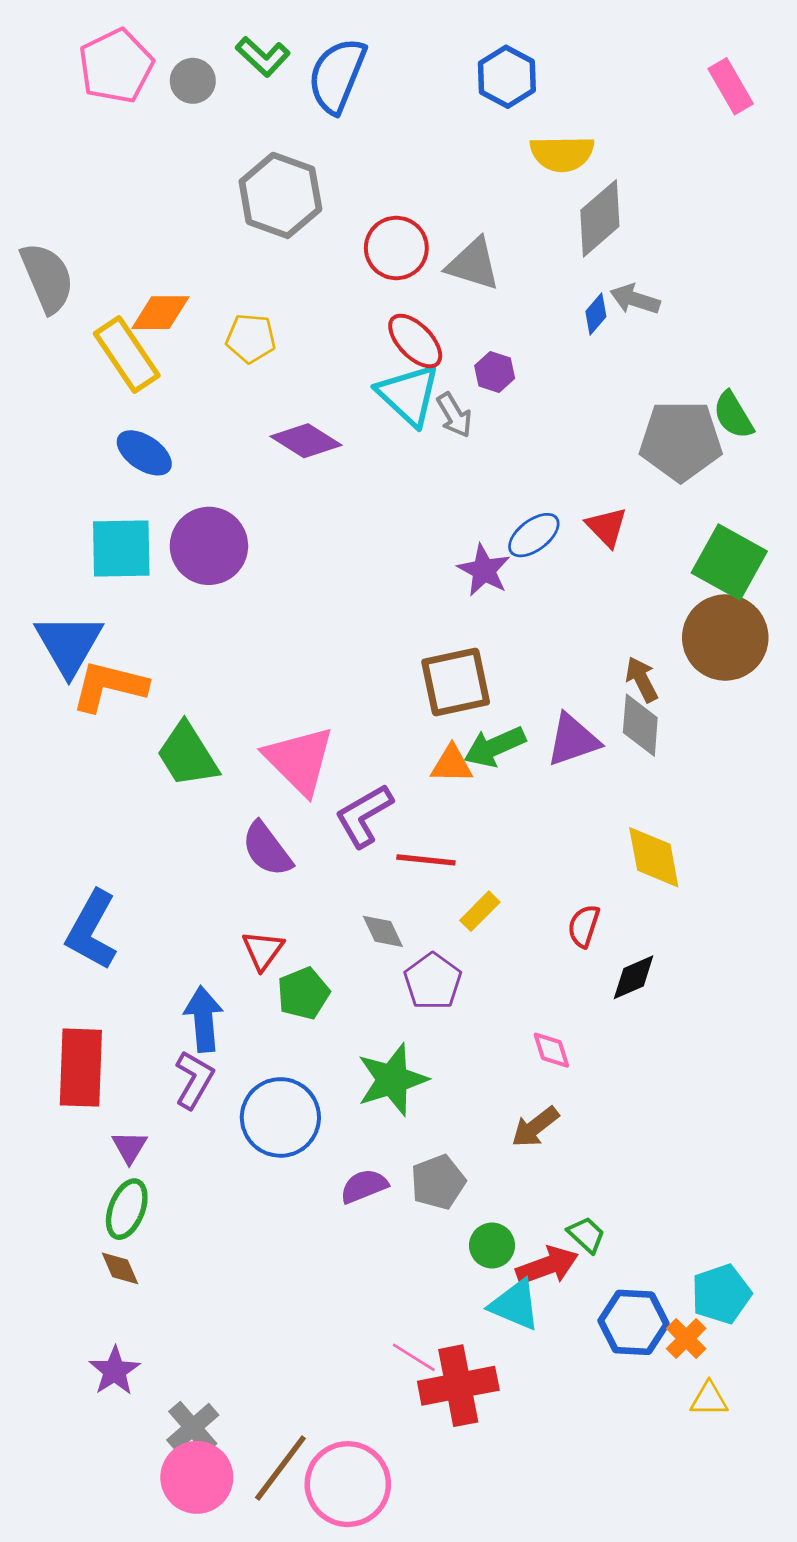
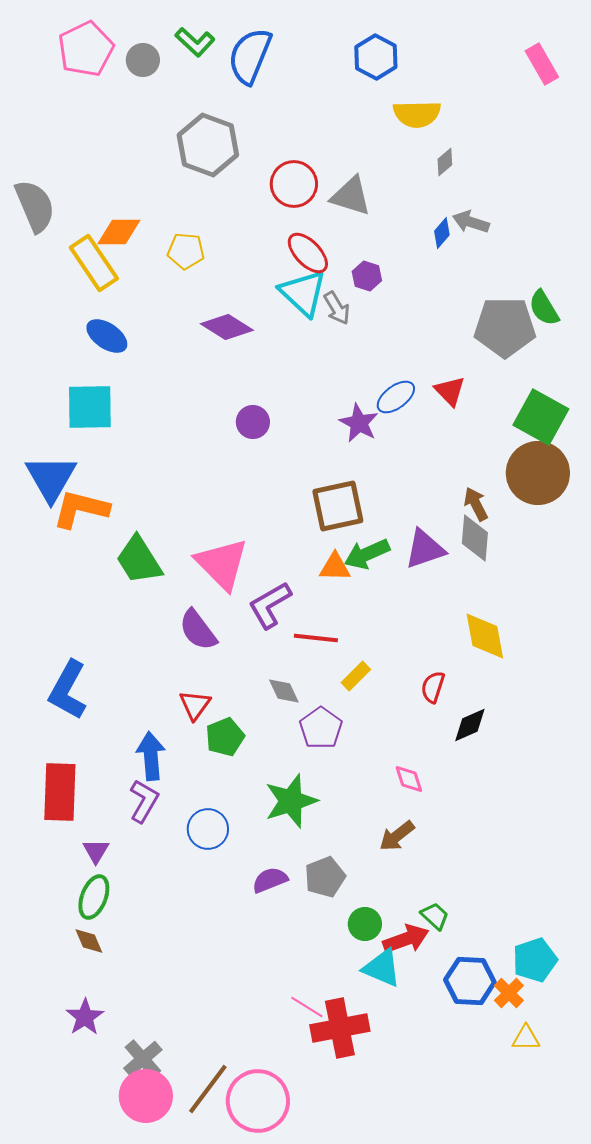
gray diamond: (600, 218) -> (445, 162), size x0.5
purple circle: (209, 546) -> (253, 422), moved, size x0.6
blue circle: (280, 1117) -> (208, 829), size x0.7

